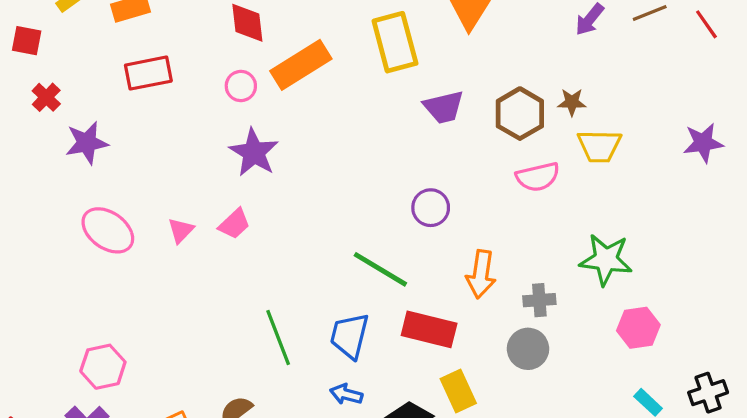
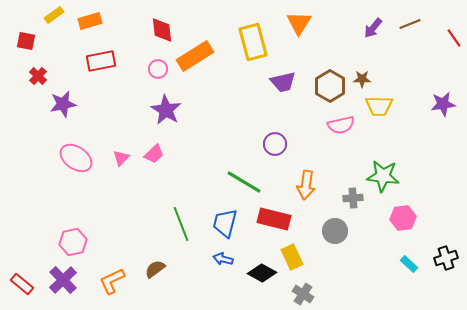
red line: (706, 24) -> (454, 38), moved
gray cross: (539, 300) -> (353, 198), moved

